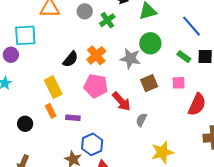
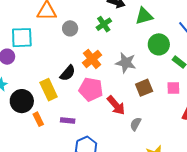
gray circle: (85, 11) -> (70, 28), moved
green circle: (150, 43) -> (159, 44), moved
black semicircle: (70, 59) -> (68, 73), moved
orange rectangle: (51, 111) -> (38, 119), moved
black circle: (25, 124) -> (22, 101), moved, size x1.5

